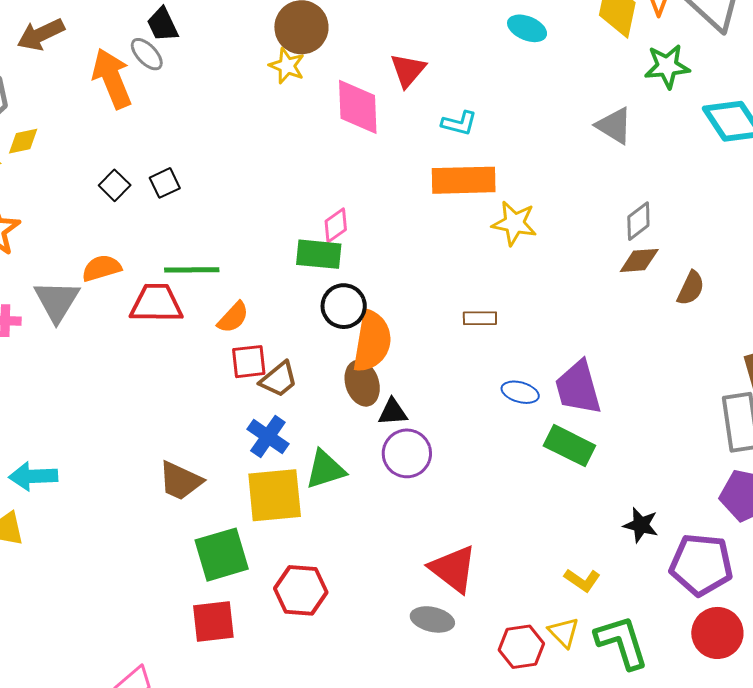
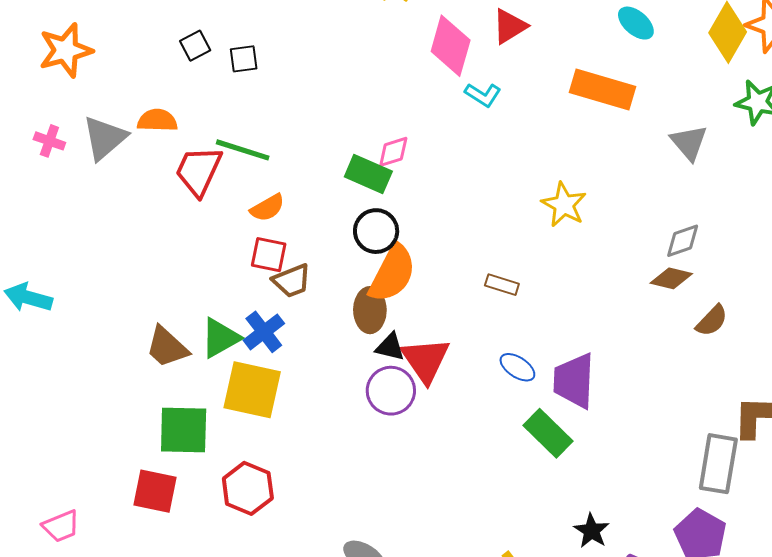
cyan L-shape: (459, 123) -> (483, 95), moved
orange rectangle: (464, 180) -> (602, 89), moved
red trapezoid: (156, 303) -> (199, 171), turned -84
green triangle: (325, 470) -> (220, 338), moved, turned -30
red triangle: (453, 569) -> (425, 360), moved

